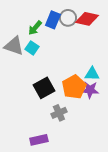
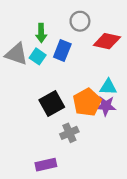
red diamond: (87, 19) -> (107, 41), moved
blue rectangle: (53, 20) -> (62, 51), moved
green arrow: (35, 28) -> (41, 33), turned -42

